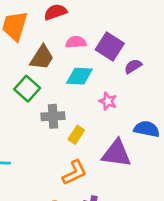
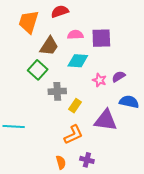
purple square: (110, 46) -> (101, 38), turned -35
purple semicircle: (133, 66) -> (119, 77), moved

